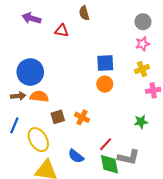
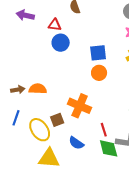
blue circle: (30, 72) -> (61, 43), moved, size x0.7
brown square: (58, 117) -> (57, 120), moved
orange cross: (82, 117) -> (80, 106), size x1.6
red line: (106, 144) -> (104, 130), turned -56

